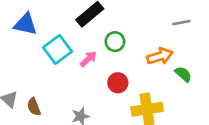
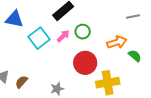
pink arrow: (88, 59) -> (63, 36), moved
red circle: (118, 83) -> (85, 63), size x1.5
brown semicircle: (34, 107) -> (21, 82), turned 64

